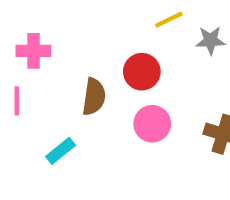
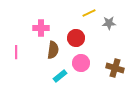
pink cross: (33, 51) -> (41, 28), moved
cyan rectangle: (61, 151) -> (60, 76), moved

